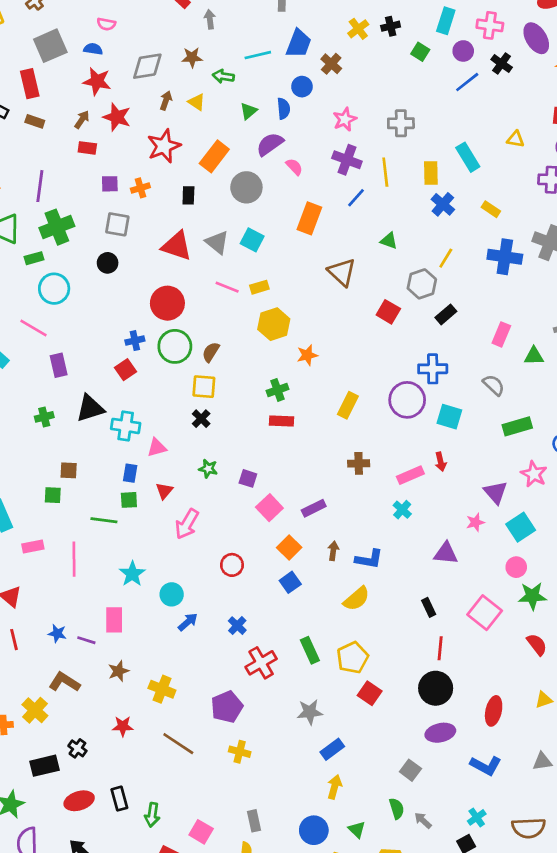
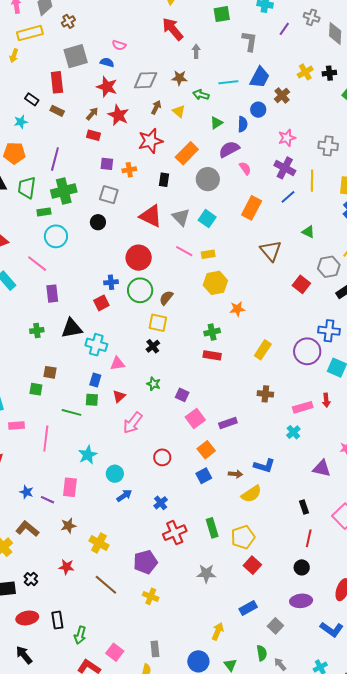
brown arrow: (333, 551) -> (236, 474), moved, turned 80
black circle: (436, 688) -> (302, 567), size x0.6
blue rectangle: (332, 749) -> (248, 608), moved

